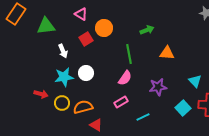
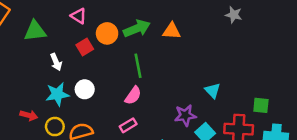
green arrow: (147, 30) -> (137, 28), moved, size x1.5
orange triangle: (167, 53) -> (172, 31), moved
cyan triangle: (195, 81) -> (213, 91), moved
purple star: (158, 87) -> (185, 115), moved

